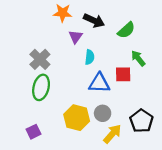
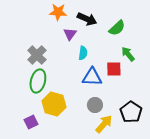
yellow hexagon: (77, 118) -> (54, 104), moved

